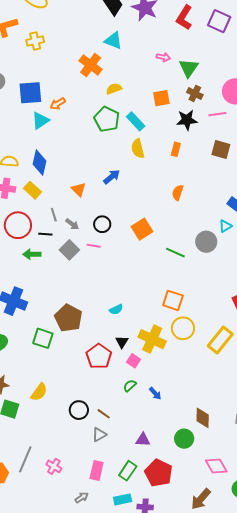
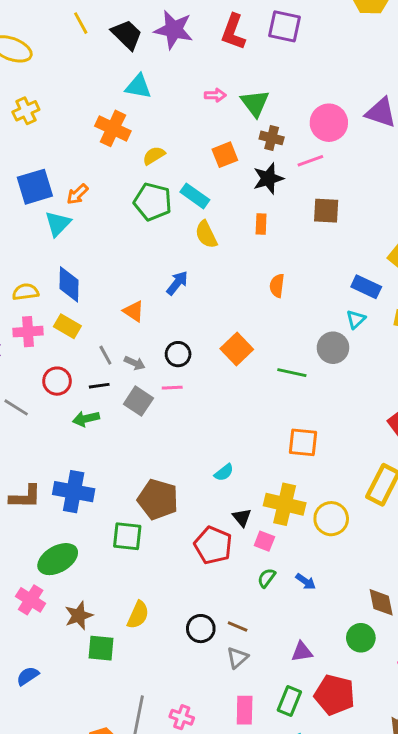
red circle: (18, 225) -> (57, 381), size x0.7
yellow circle: (183, 328) -> (331, 519), moved

